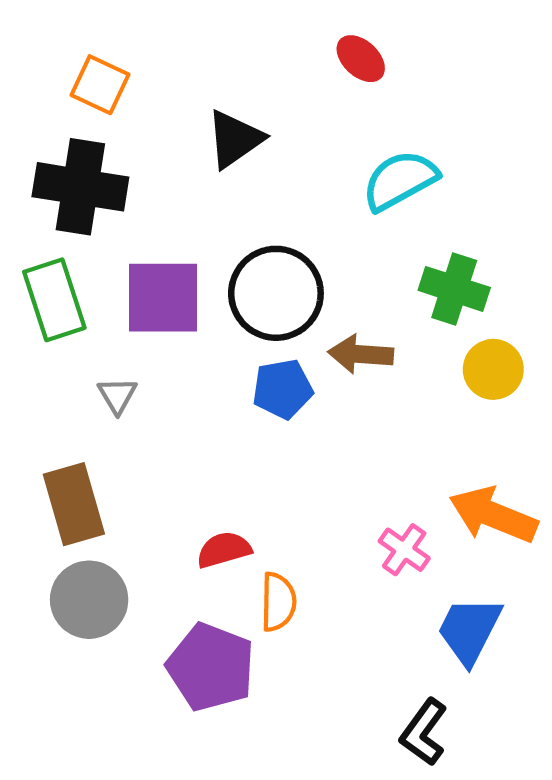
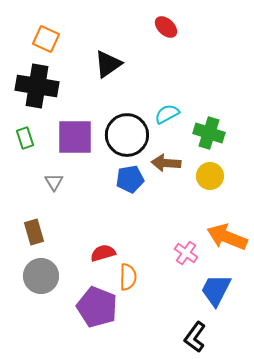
cyan semicircle: (400, 180) -> (167, 114), moved, size x0.7
green rectangle: (54, 300) -> (25, 138), size x0.6
yellow circle: (493, 369) -> (210, 176), moved
brown rectangle: (74, 504) -> (34, 232), size x0.7

